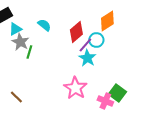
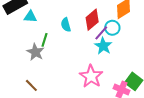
cyan semicircle: (44, 25) -> (66, 25), moved, turned -144
cyan triangle: (15, 29) -> (30, 17), turned 32
gray star: (20, 42) -> (35, 52), moved

